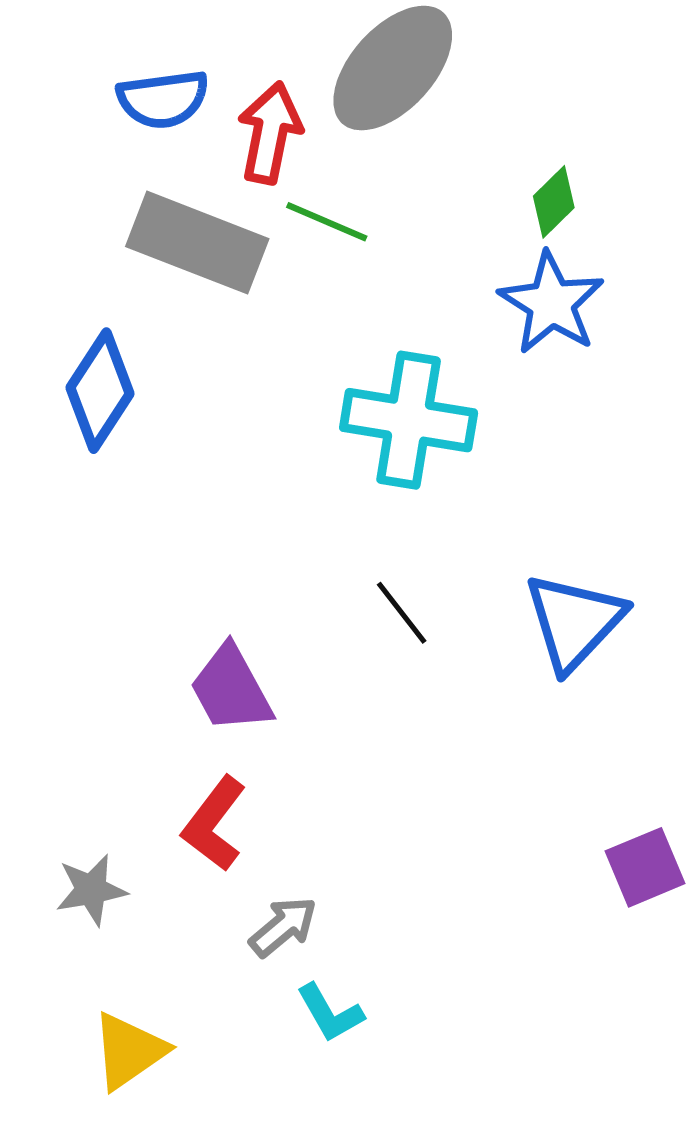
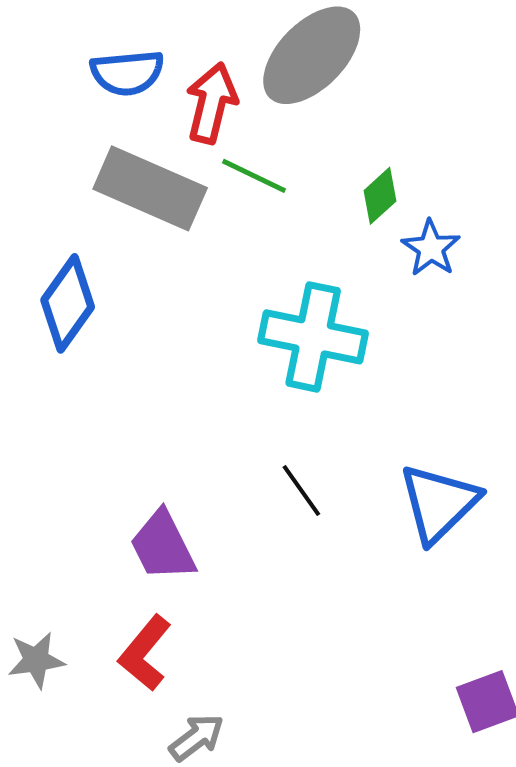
green diamond: (554, 202) -> (380, 196), moved
blue star: (551, 303) -> (431, 248), size x0.7
gray star: (91, 890) -> (36, 660), moved

